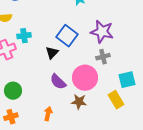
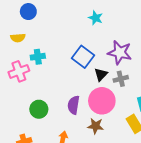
black triangle: (52, 53) -> (101, 75), moved
purple semicircle: (58, 82) -> (74, 105), turned 54
green circle: (13, 91) -> (39, 109), moved

